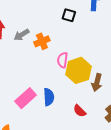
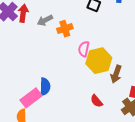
blue semicircle: (49, 97) -> (45, 87), moved
pink rectangle: (26, 98) -> (31, 98), moved

